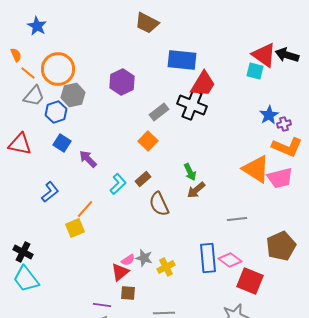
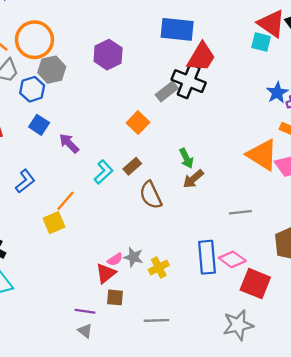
gray rectangle: (159, 112) -> (167, 91), moved

